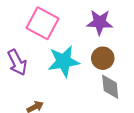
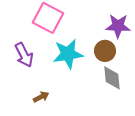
purple star: (100, 22) -> (118, 26), moved

